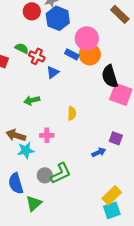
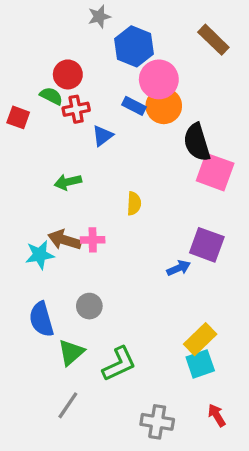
red circle: (32, 11) -> (68, 74), moved
blue hexagon: (58, 18) -> (134, 46), moved
red cross: (37, 56) -> (76, 109), turned -35
brown arrow: (16, 135) -> (65, 240), moved
purple square: (116, 138) -> (207, 245), size x1.5
cyan star: (26, 150) -> (40, 255), moved
green L-shape: (61, 173) -> (119, 364), moved

